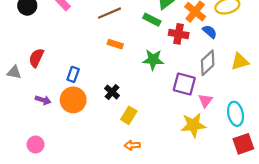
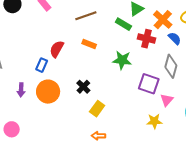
red semicircle: (36, 58) -> (57, 49), moved
gray diamond: (208, 63) -> (171, 66), turned -35
blue rectangle: (73, 74) -> (42, 65), moved
purple arrow: (43, 100) -> (21, 90), turned 72
yellow star: (193, 125) -> (154, 121), size x0.7

